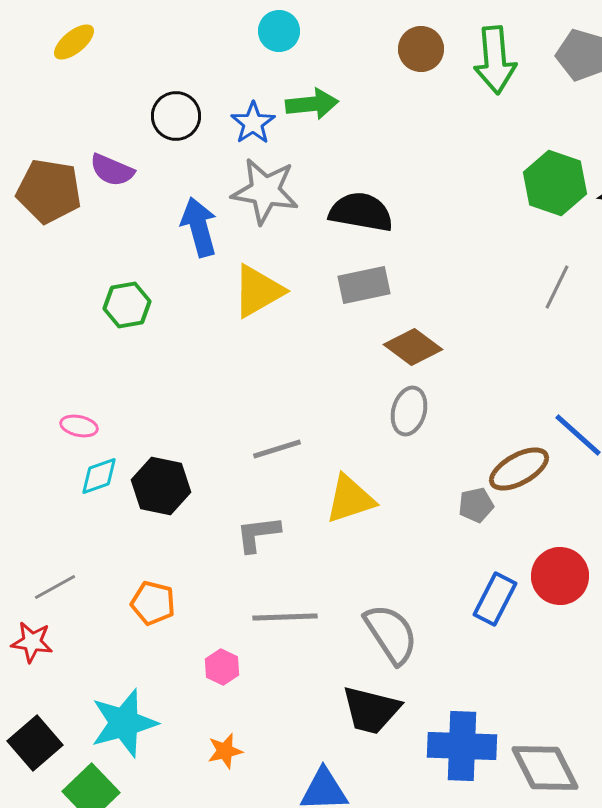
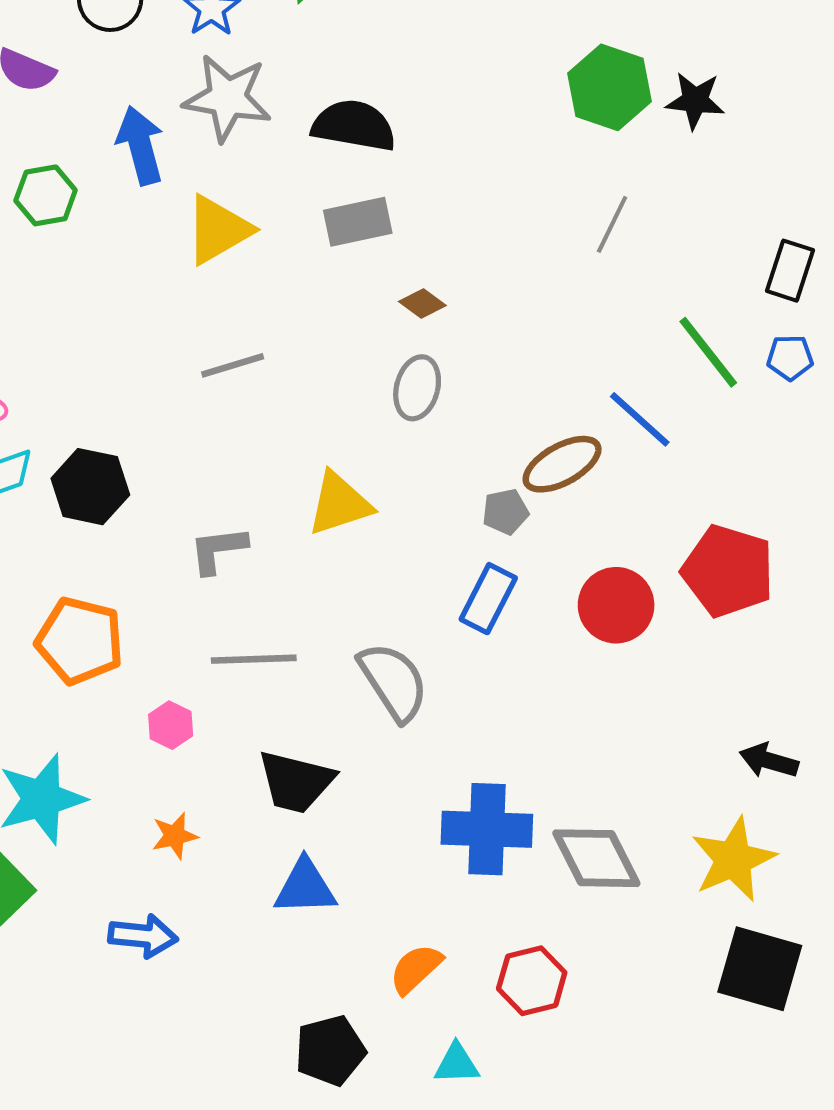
green hexagon: (127, 305) -> (46, 195), moved
brown diamond: (413, 347) -> (422, 303), size x0.6
gray line: (277, 449) -> (233, 365), moved
blue rectangle: (495, 599) -> (488, 599), moved
orange pentagon: (153, 603) -> (80, 641), size x1.5
black trapezoid: (371, 710) -> (296, 782), moved

